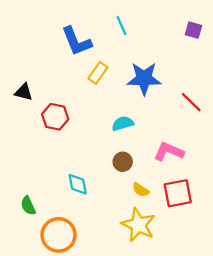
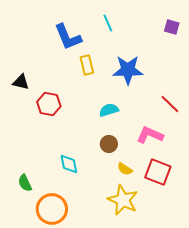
yellow rectangle: (98, 73) -> (87, 65), turned -48
red line: (191, 102) -> (170, 104), moved
red square: (178, 193) -> (158, 172), turned 32

